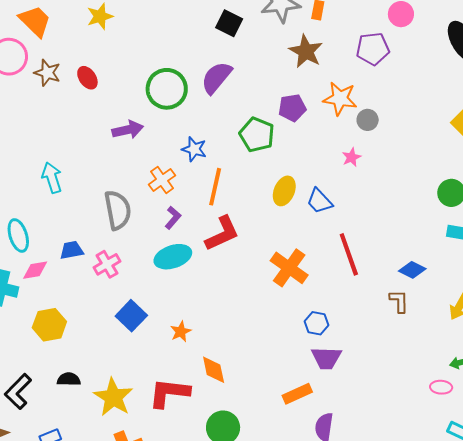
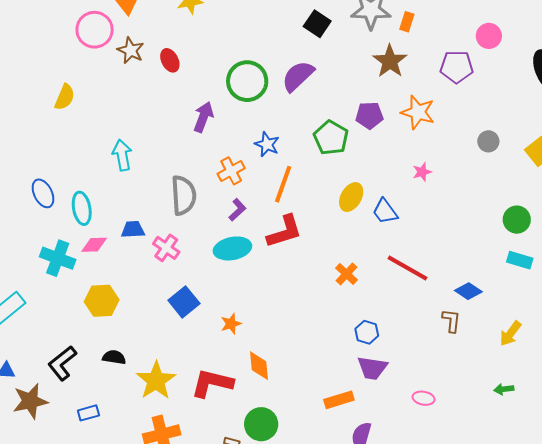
gray circle: (368, 120) -> (488, 141), moved
purple arrow: (128, 130) -> (203, 117), turned -64
red line: (349, 254) -> (407, 268), turned -48
pink cross: (107, 264) -> (166, 248), turned -32
orange cross: (289, 268) -> (347, 274), size x0.6
pink ellipse: (441, 387) -> (424, 398), moved

